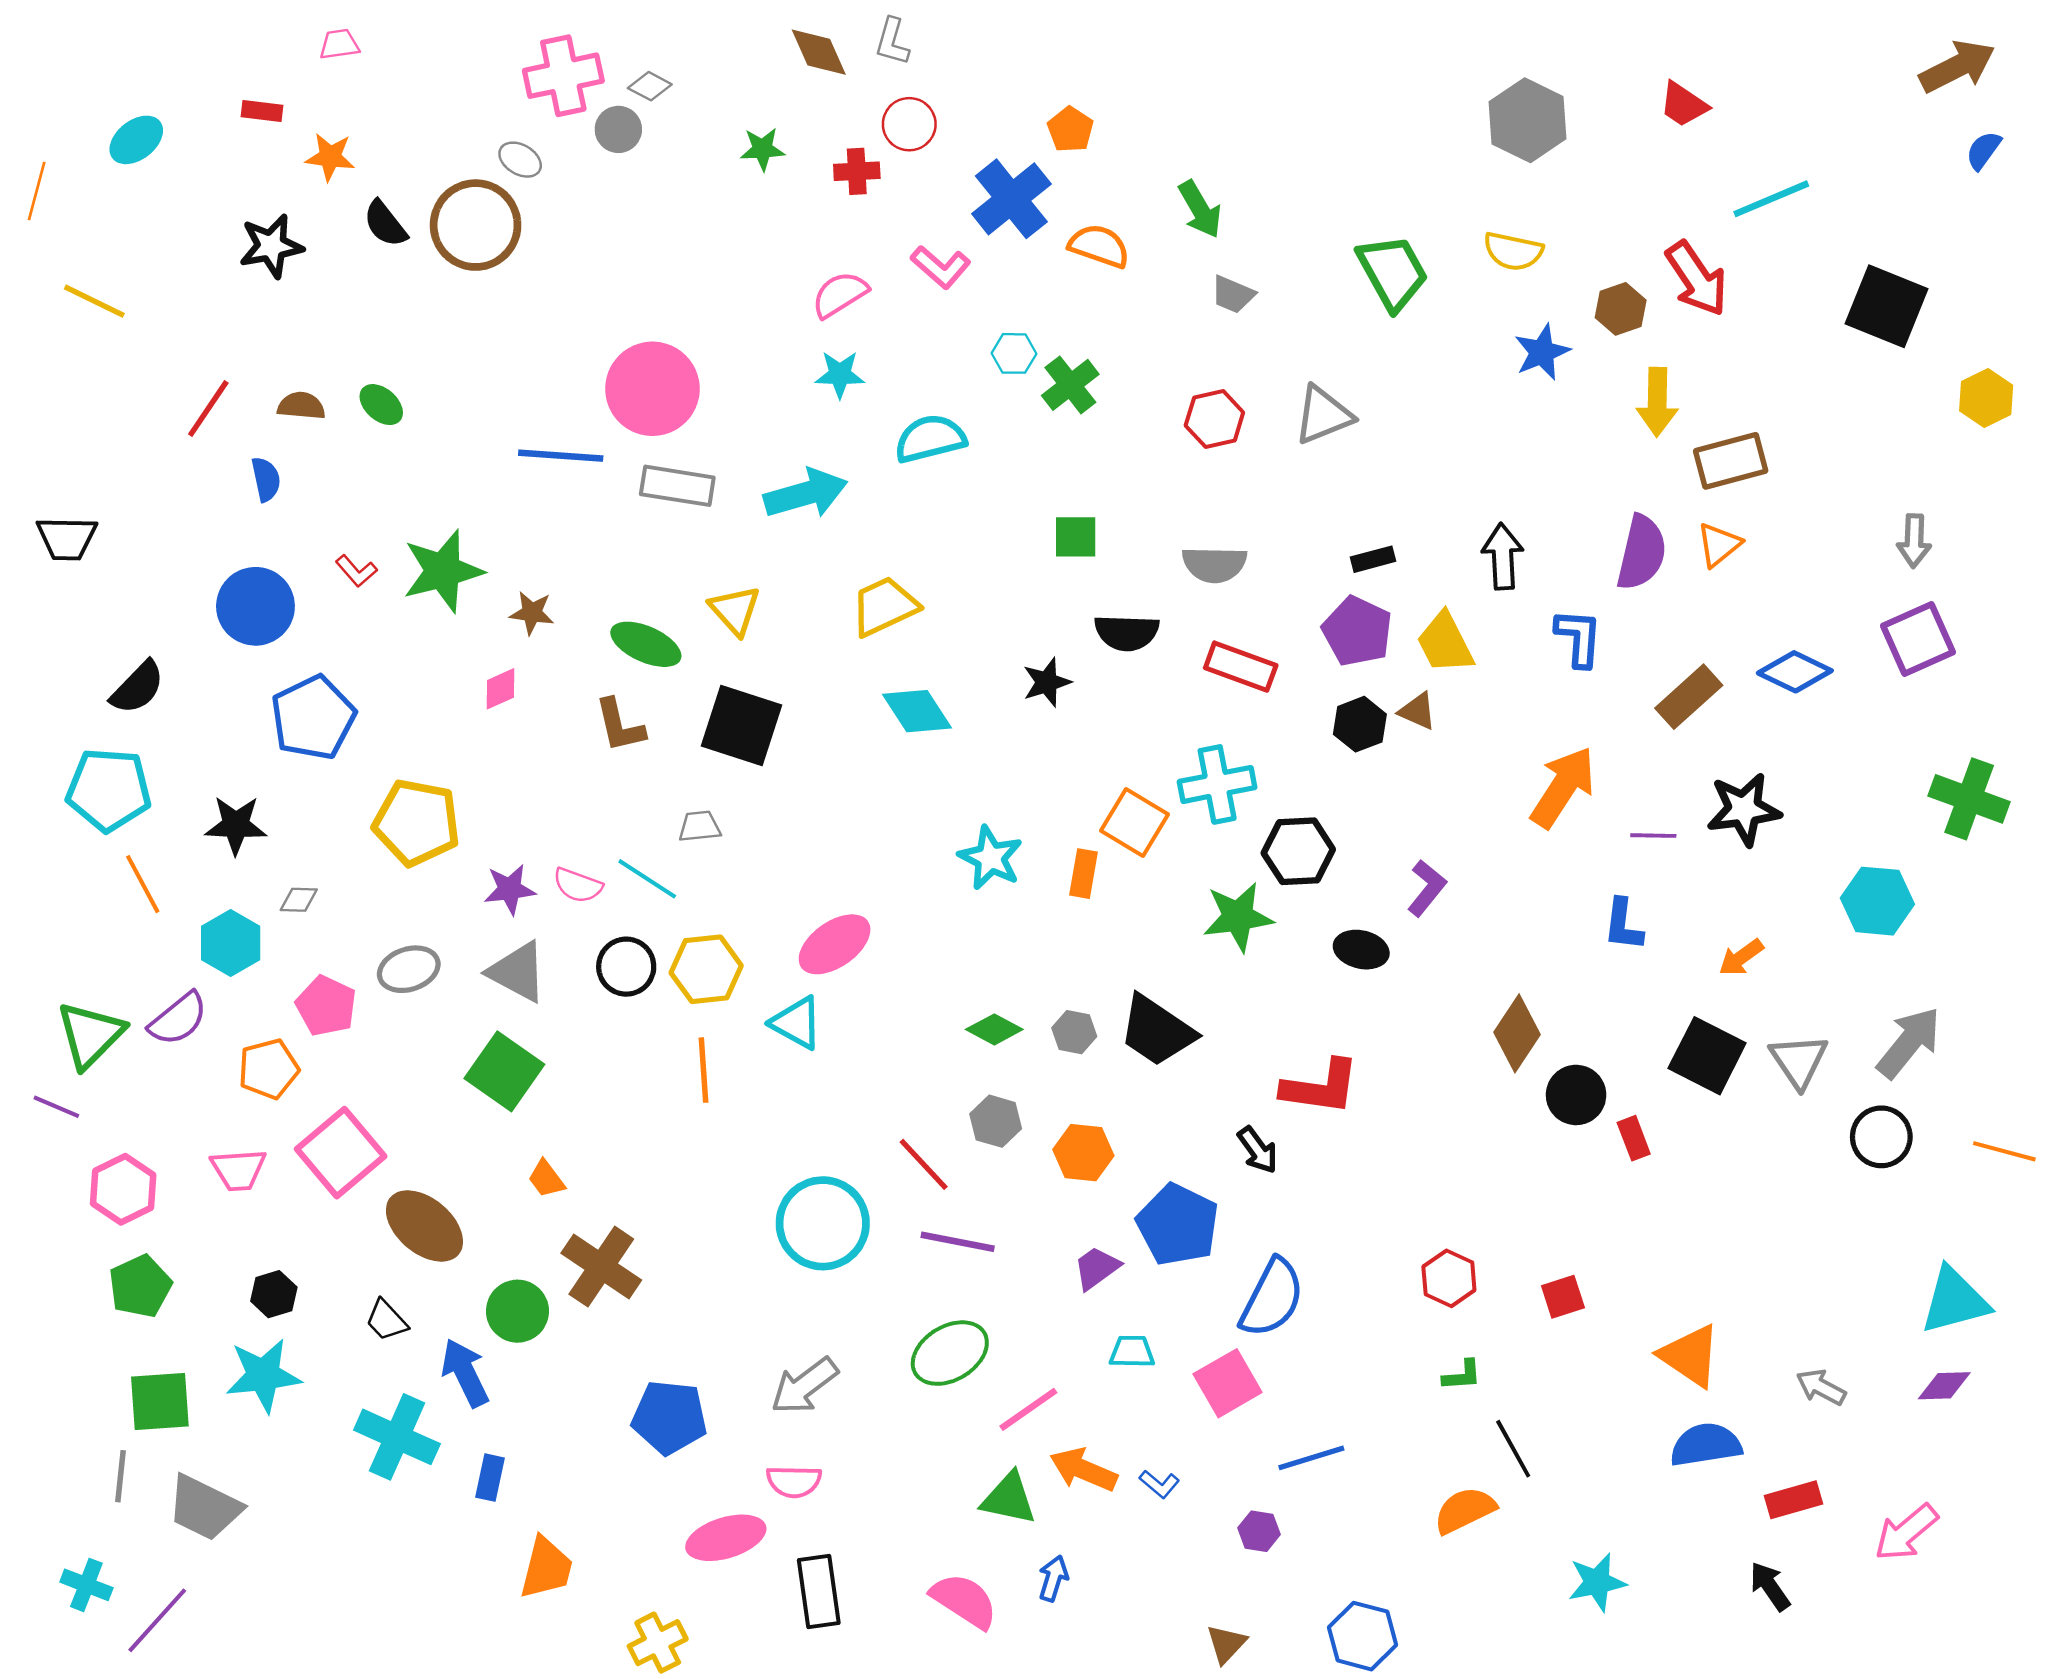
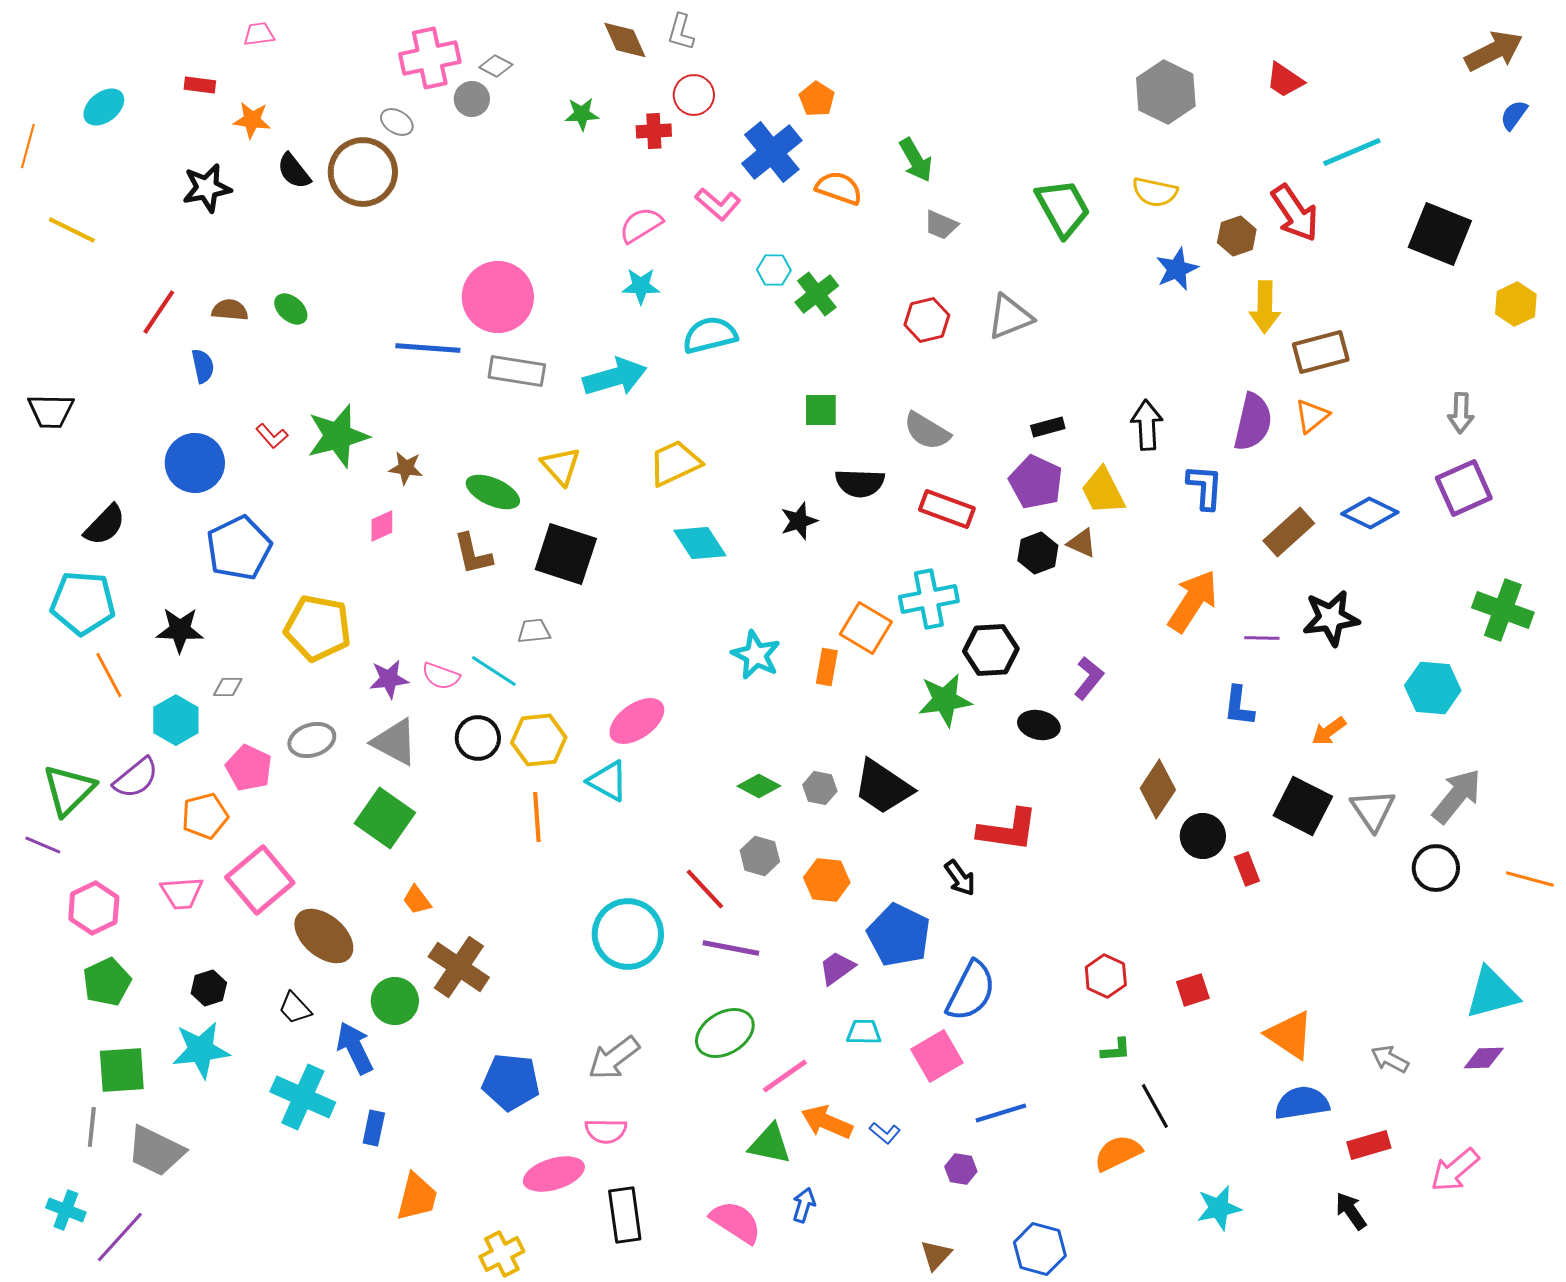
gray semicircle: (1214, 564) -> (927, 431), turned 30

